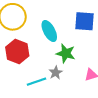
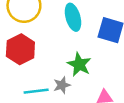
cyan ellipse: (49, 31) -> (73, 17), moved

